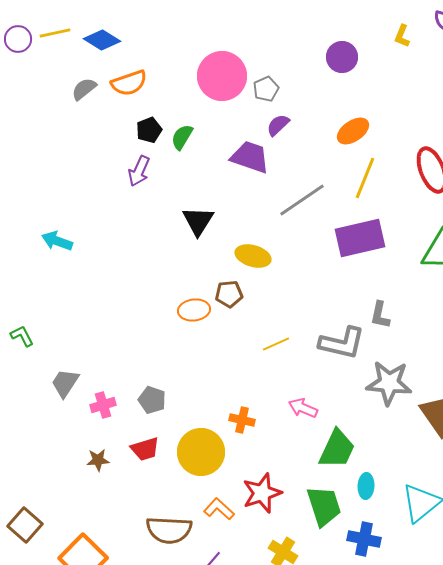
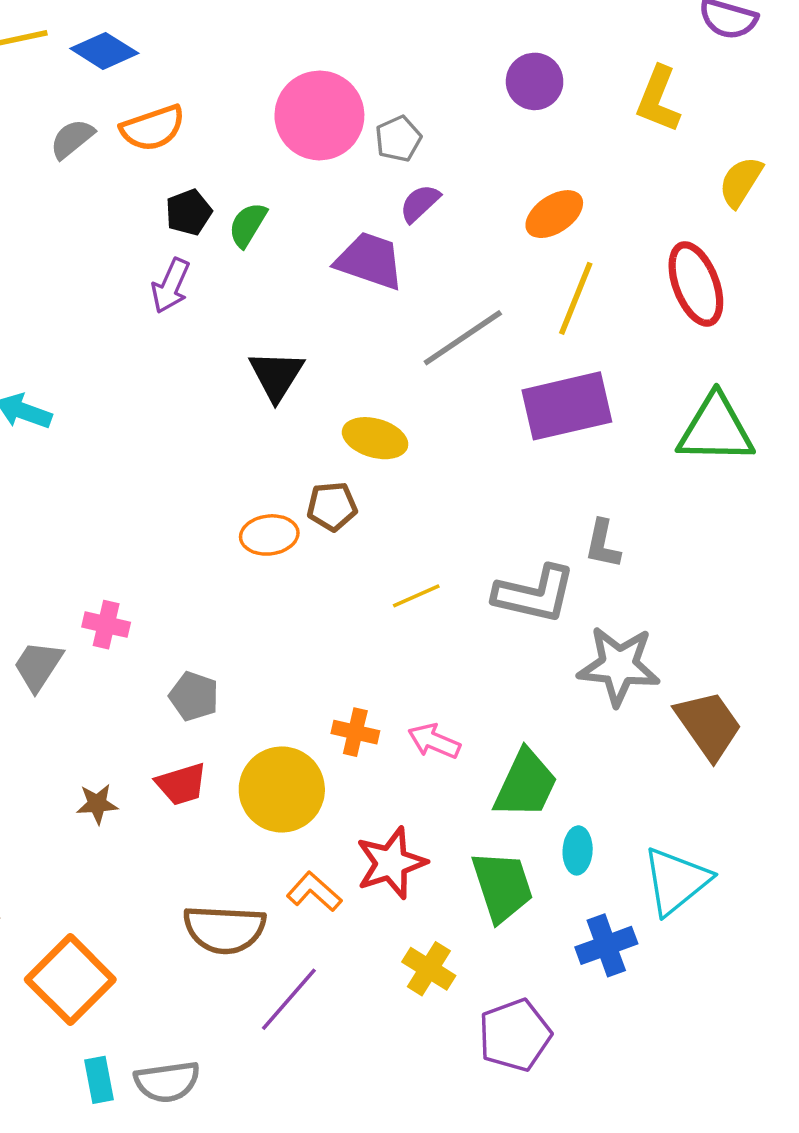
yellow L-shape: (402, 36) -> (658, 99), moved, size x1.6
pink cross: (103, 405) -> (106, 625), moved, turned 30
pink arrow: (303, 408) -> (434, 741), moved
blue cross: (364, 539) -> (606, 945), moved, turned -32

